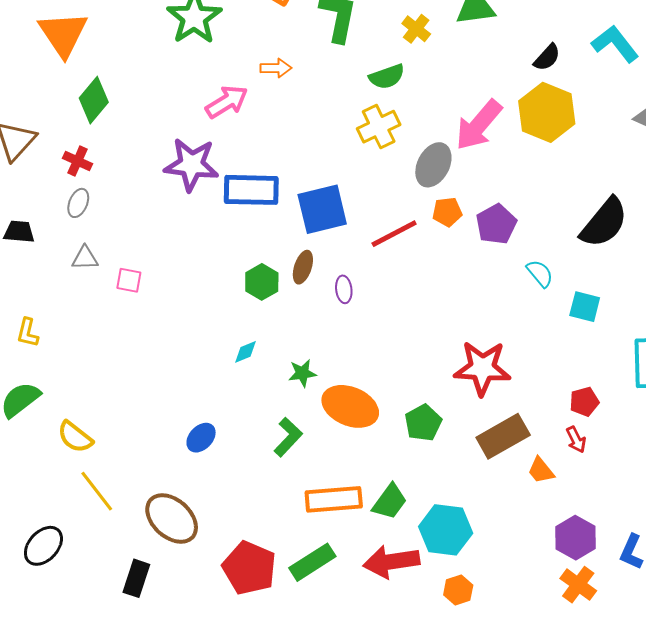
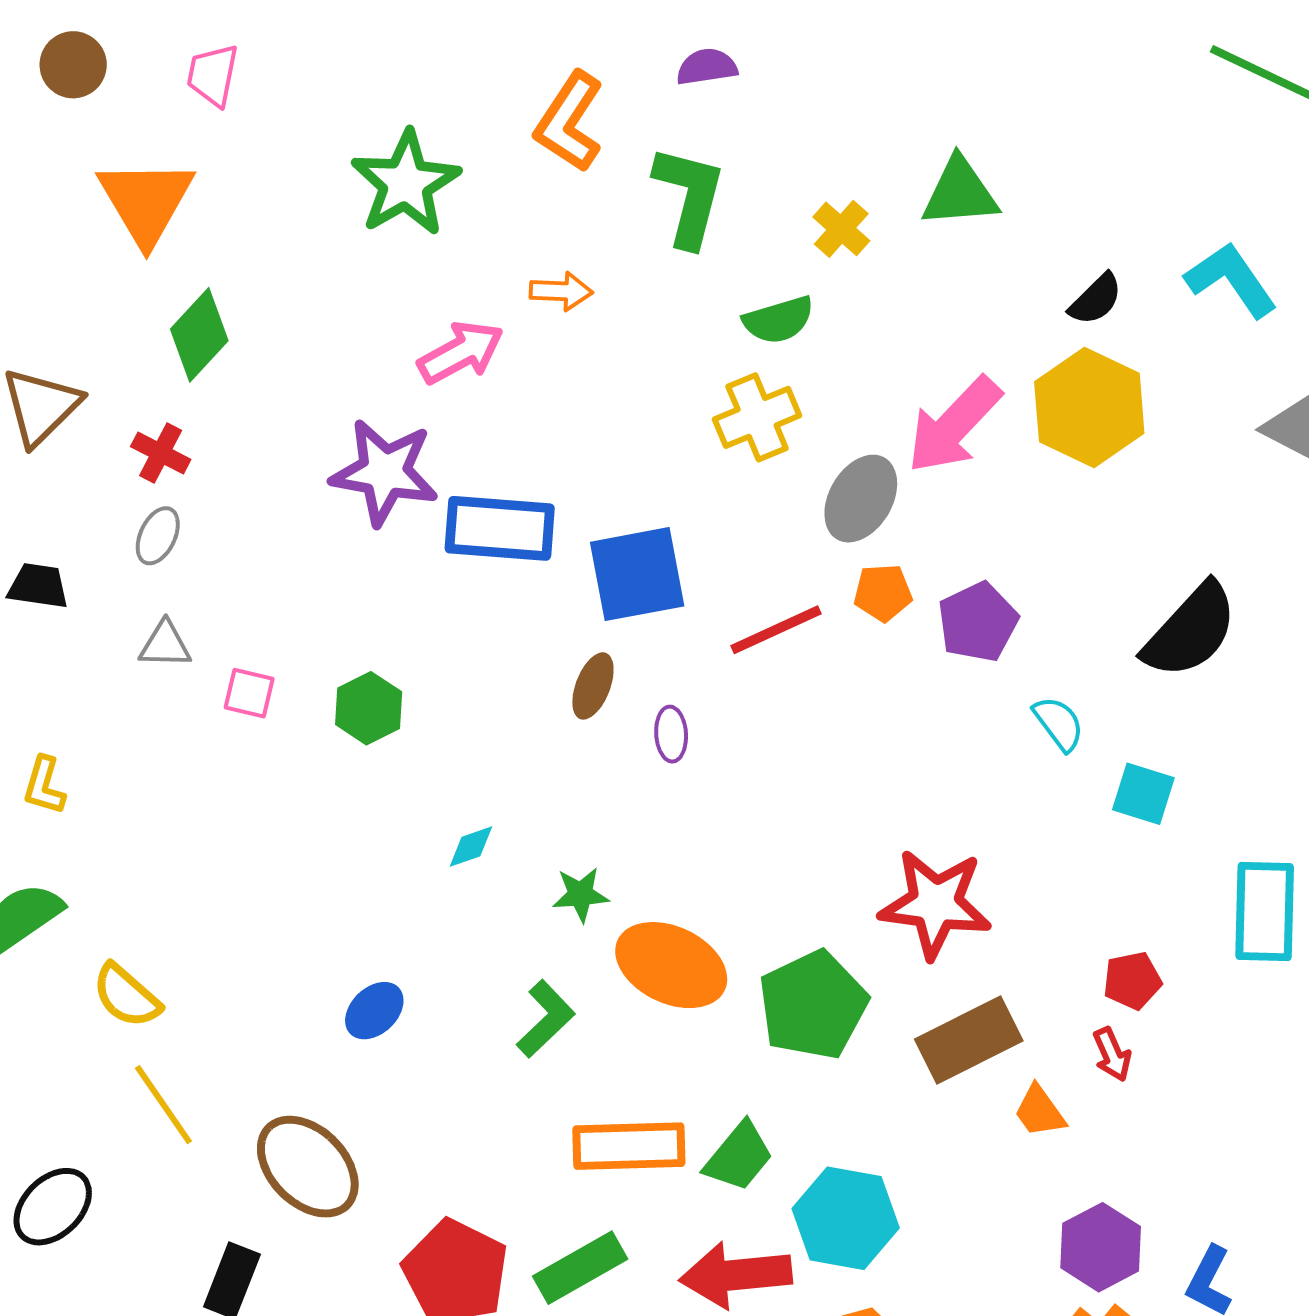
green hexagon: (262, 282) -> (369, 708), moved
green pentagon: (423, 423) -> (813, 1005), size x1.5

